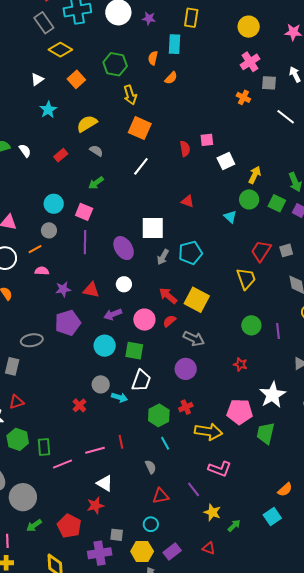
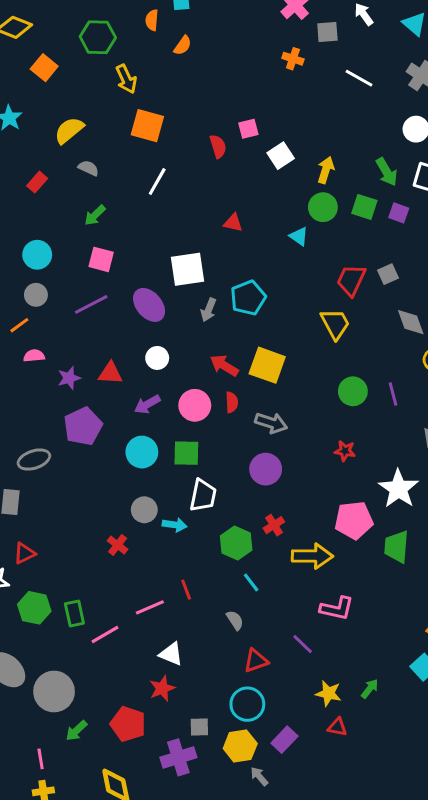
pink square: (84, 212) -> (101, 259), moved
purple line: (85, 242) -> (91, 304), turned 70
red semicircle: (169, 321) -> (232, 402), turned 136
yellow star: (212, 512) -> (328, 693), moved
cyan circle: (151, 524) -> (247, 704), size x1.5

